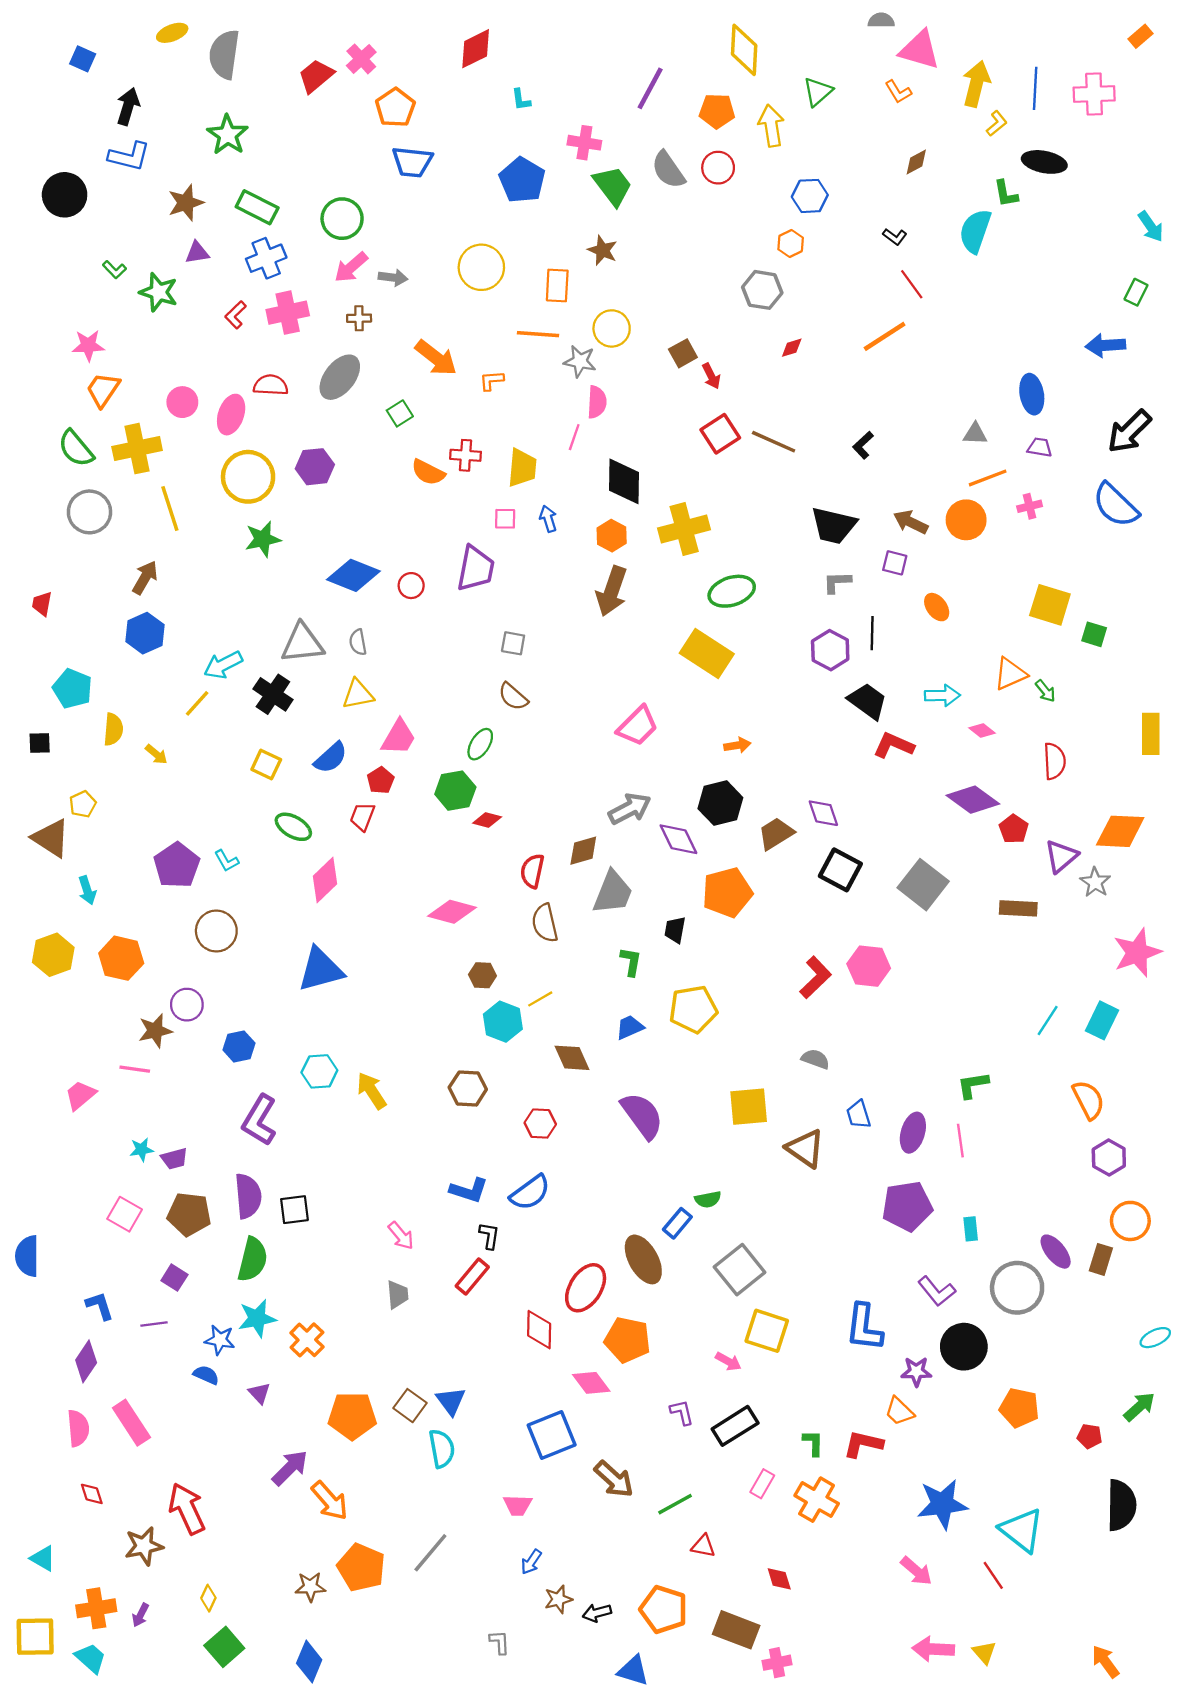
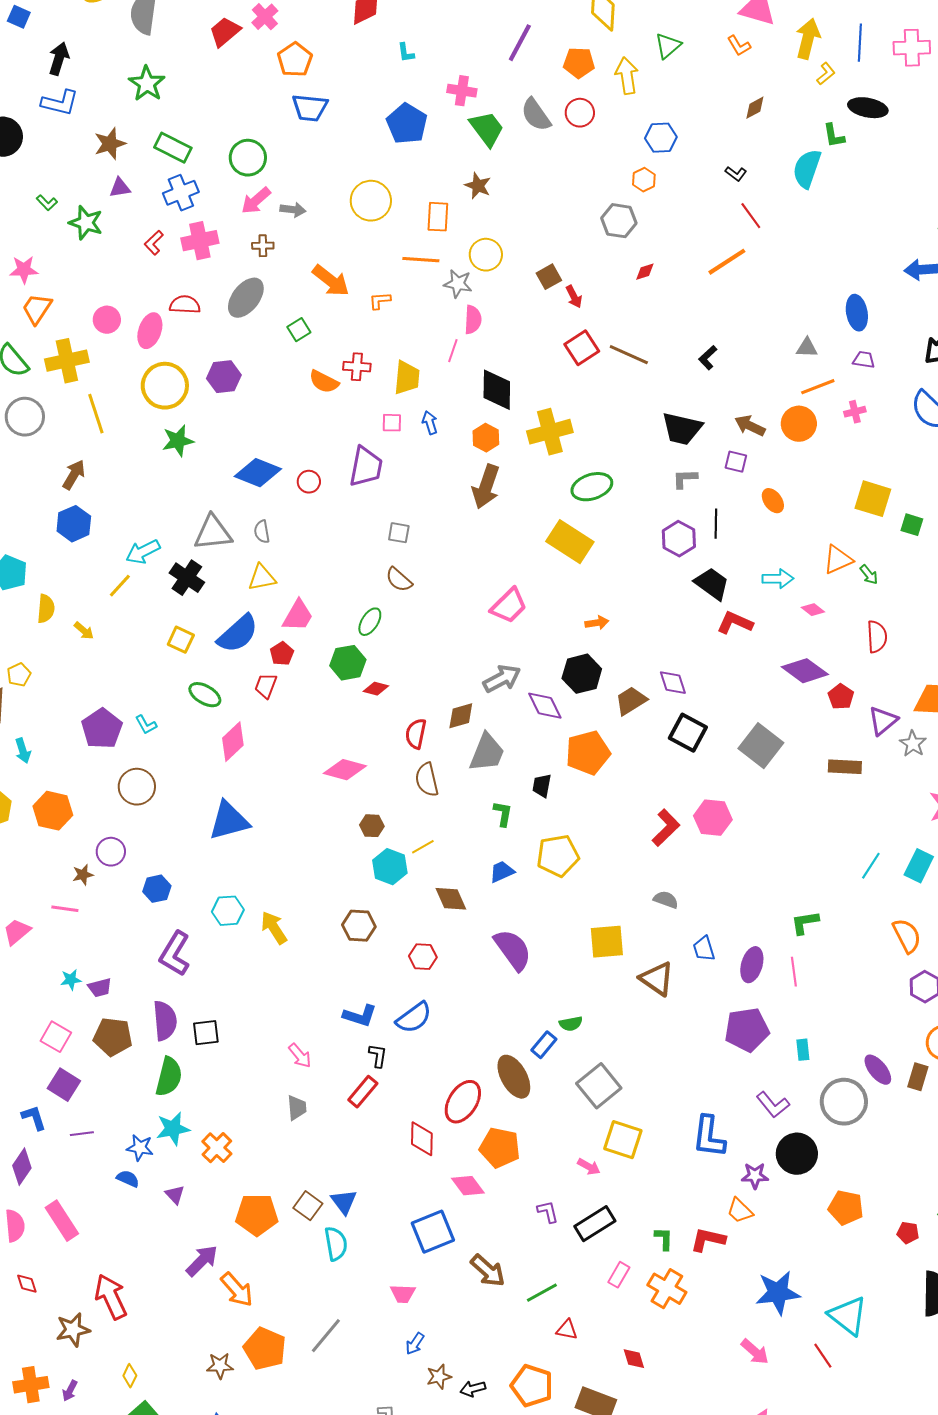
blue semicircle: (331, 758) -> (238, 634), size x1.4
brown star: (155, 1031) -> (83, 875), size x0.7
purple square: (174, 1278) -> (64, 1085), moved, size x1.4

